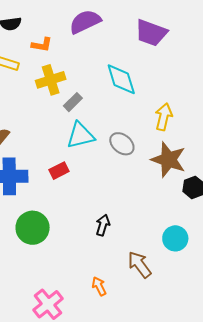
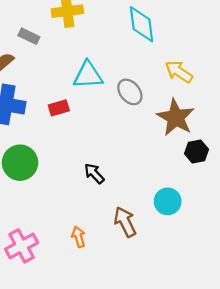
gray rectangle: (73, 102) -> (29, 36), moved, turned 60
yellow arrow: (164, 117) -> (179, 72), turned -80
black arrow: (103, 225) -> (94, 174), turned -70

